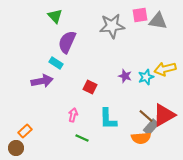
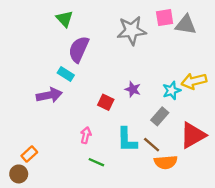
purple star: (125, 76) -> (133, 89), moved
brown line: (146, 116) -> (152, 145), moved
gray rectangle: (151, 127) -> (160, 116), moved

